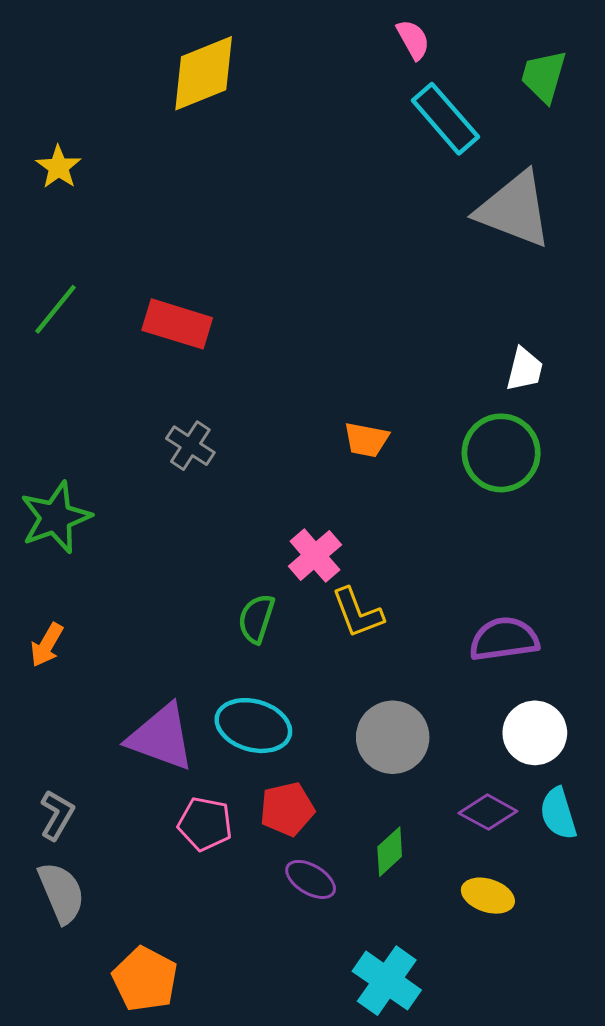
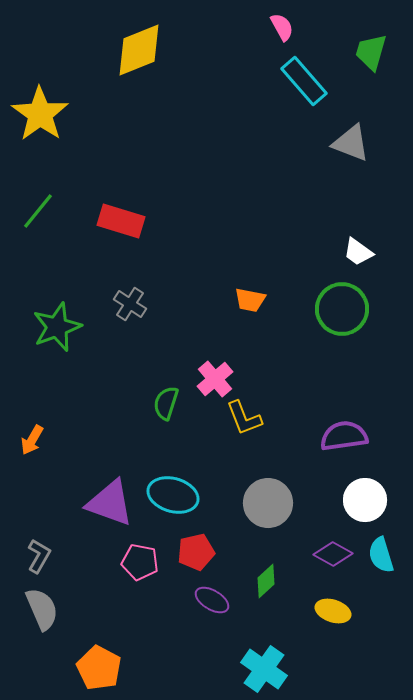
yellow star: (58, 167) -> (40, 114), size x1.8
gray triangle: (514, 210) -> (351, 143), size x0.7
white trapezoid: (525, 369) -> (358, 252), turned 112
green star: (56, 517) -> (57, 327), moved
green semicircle: (256, 619) -> (166, 403), moved

